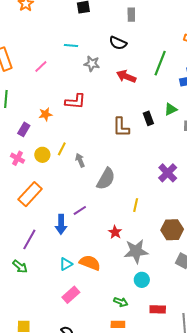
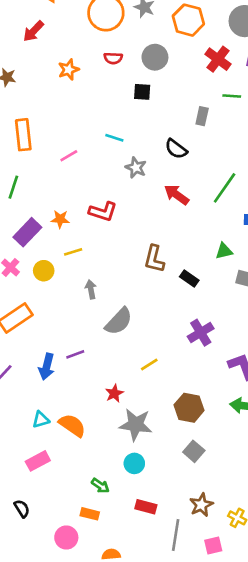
black rectangle: (148, 118) -> (189, 279), moved, turned -48
purple rectangle: (24, 129) -> (27, 232), size x1.5
yellow line: (62, 149) -> (73, 252), moved, turned 32
yellow line: (136, 205) -> (149, 365), turned 32

